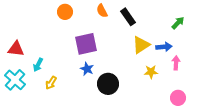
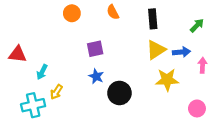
black rectangle: (128, 17) -> (153, 19), moved, turned 30
purple square: (86, 44) -> (95, 49), size x0.7
pink arrow: (176, 63) -> (202, 65), moved
yellow star: (151, 72) -> (167, 80), size x1.5
cyan cross: (15, 80) -> (33, 105), moved, turned 35

